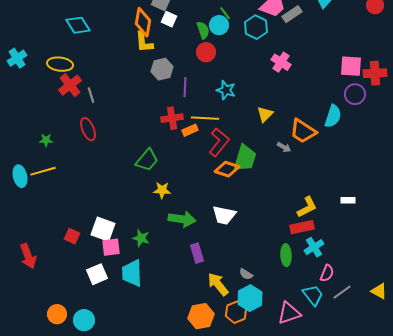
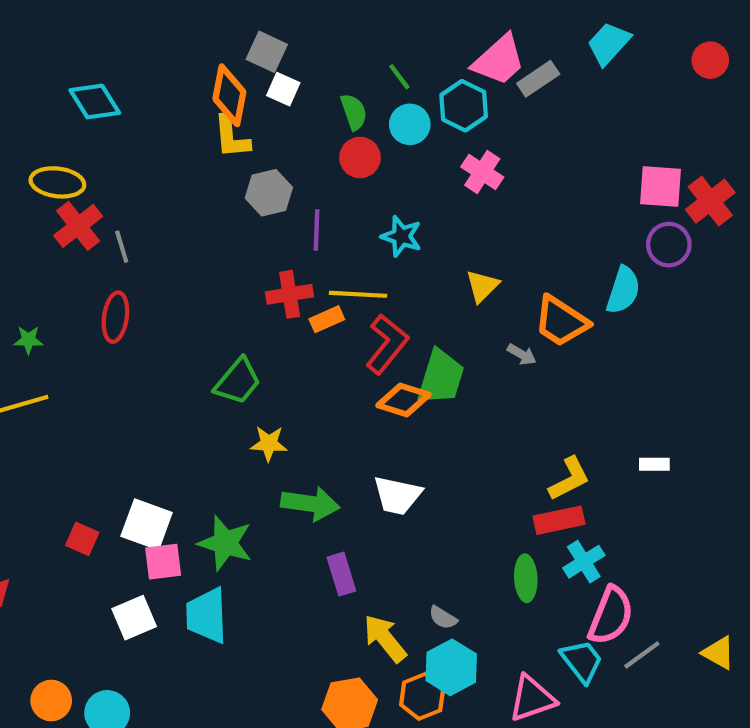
cyan circle: (219, 25) -> (410, 124), moved
pink cross: (281, 62) -> (482, 172), moved
red cross: (375, 73) -> (710, 201), turned -35
red ellipse: (88, 129) -> (115, 317), turned 30
green star: (141, 238) -> (225, 543), size x1.5
pink semicircle: (327, 273) -> (611, 616), size x1.6

